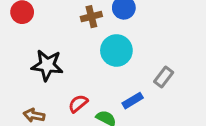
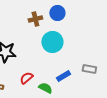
gray rectangle: (164, 77) -> (89, 69), moved, turned 64

